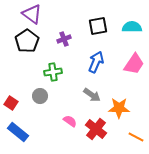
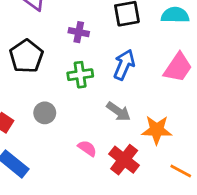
purple cross: (64, 39) -> (79, 32), turned 32
black pentagon: (27, 41) -> (26, 56), moved
green cross: (53, 72) -> (80, 75), moved

